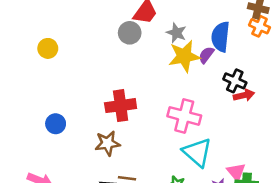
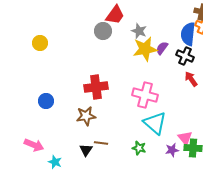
blue semicircle: (221, 37) -> (188, 34), moved
black cross: (235, 81) -> (185, 56), moved
red arrow: (244, 95) -> (191, 79), turned -112

